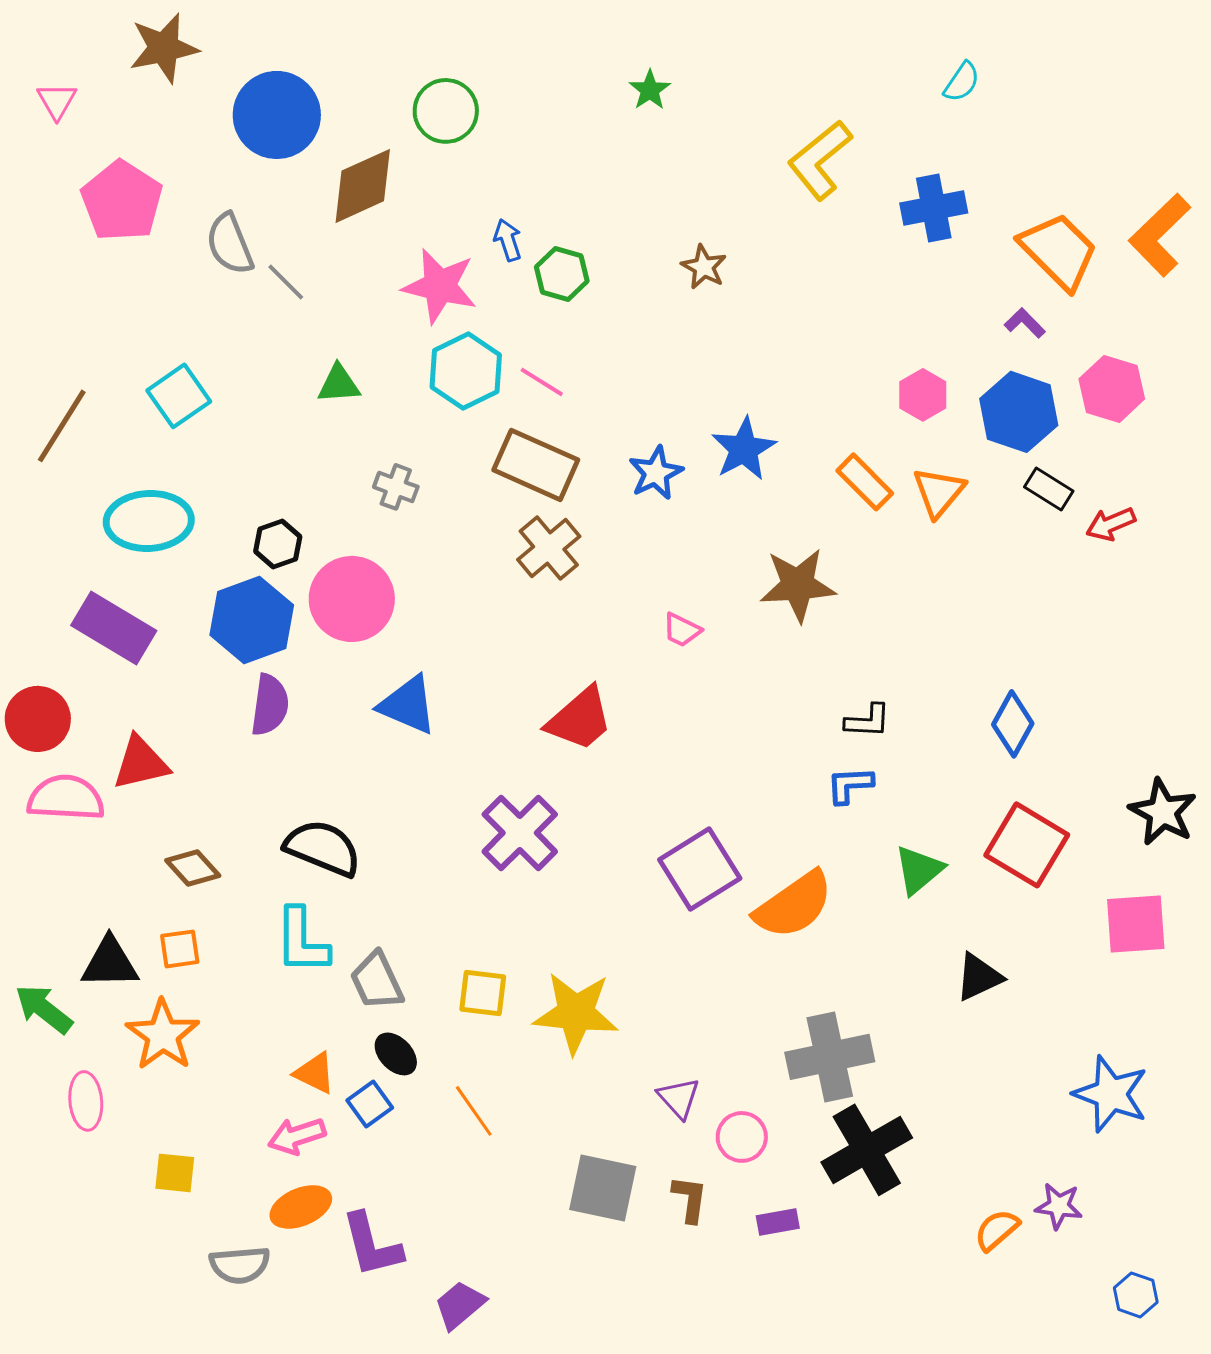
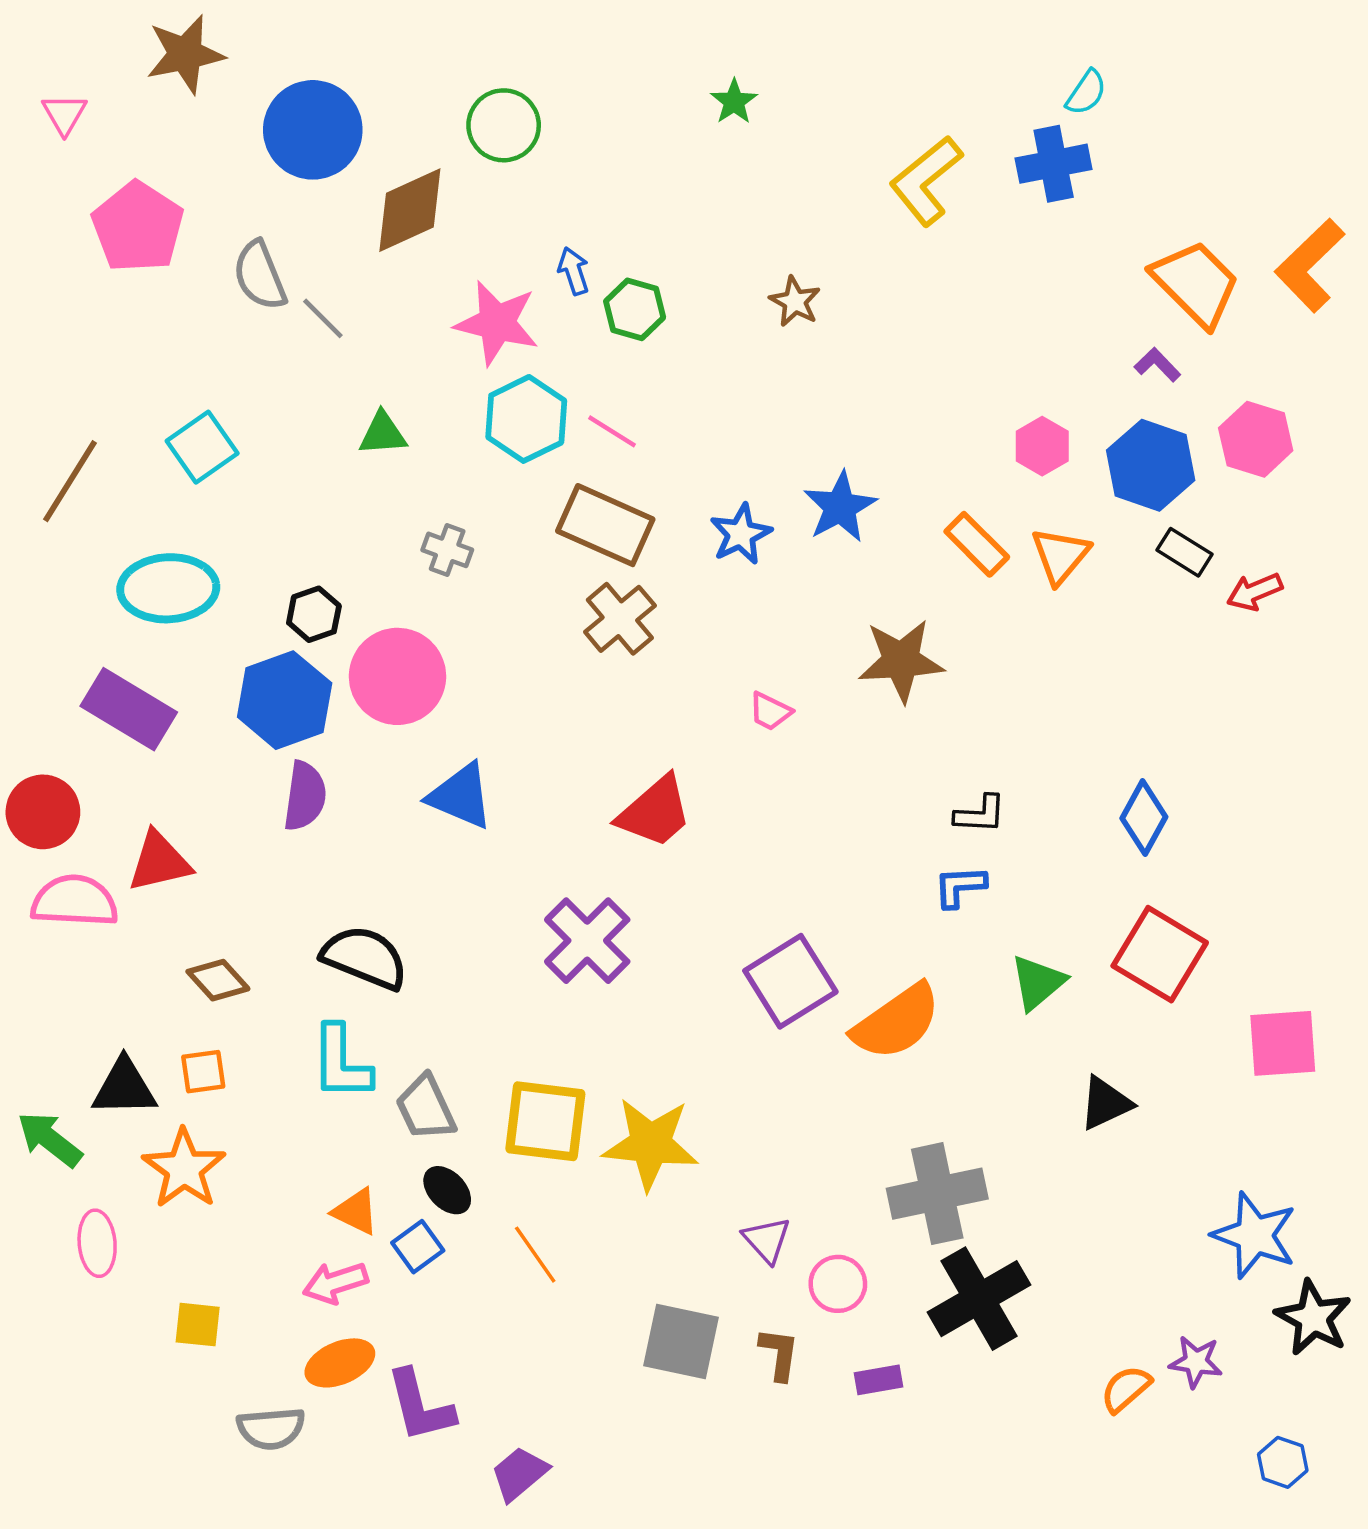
blue cross: (934, 208) -> (1054, 164), moved
black star: (1163, 812) -> (1313, 1318), moved
yellow square: (483, 993) -> (545, 1121), size x1.5

